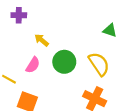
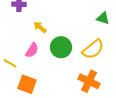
yellow semicircle: (99, 64) -> (93, 49), turned 85

